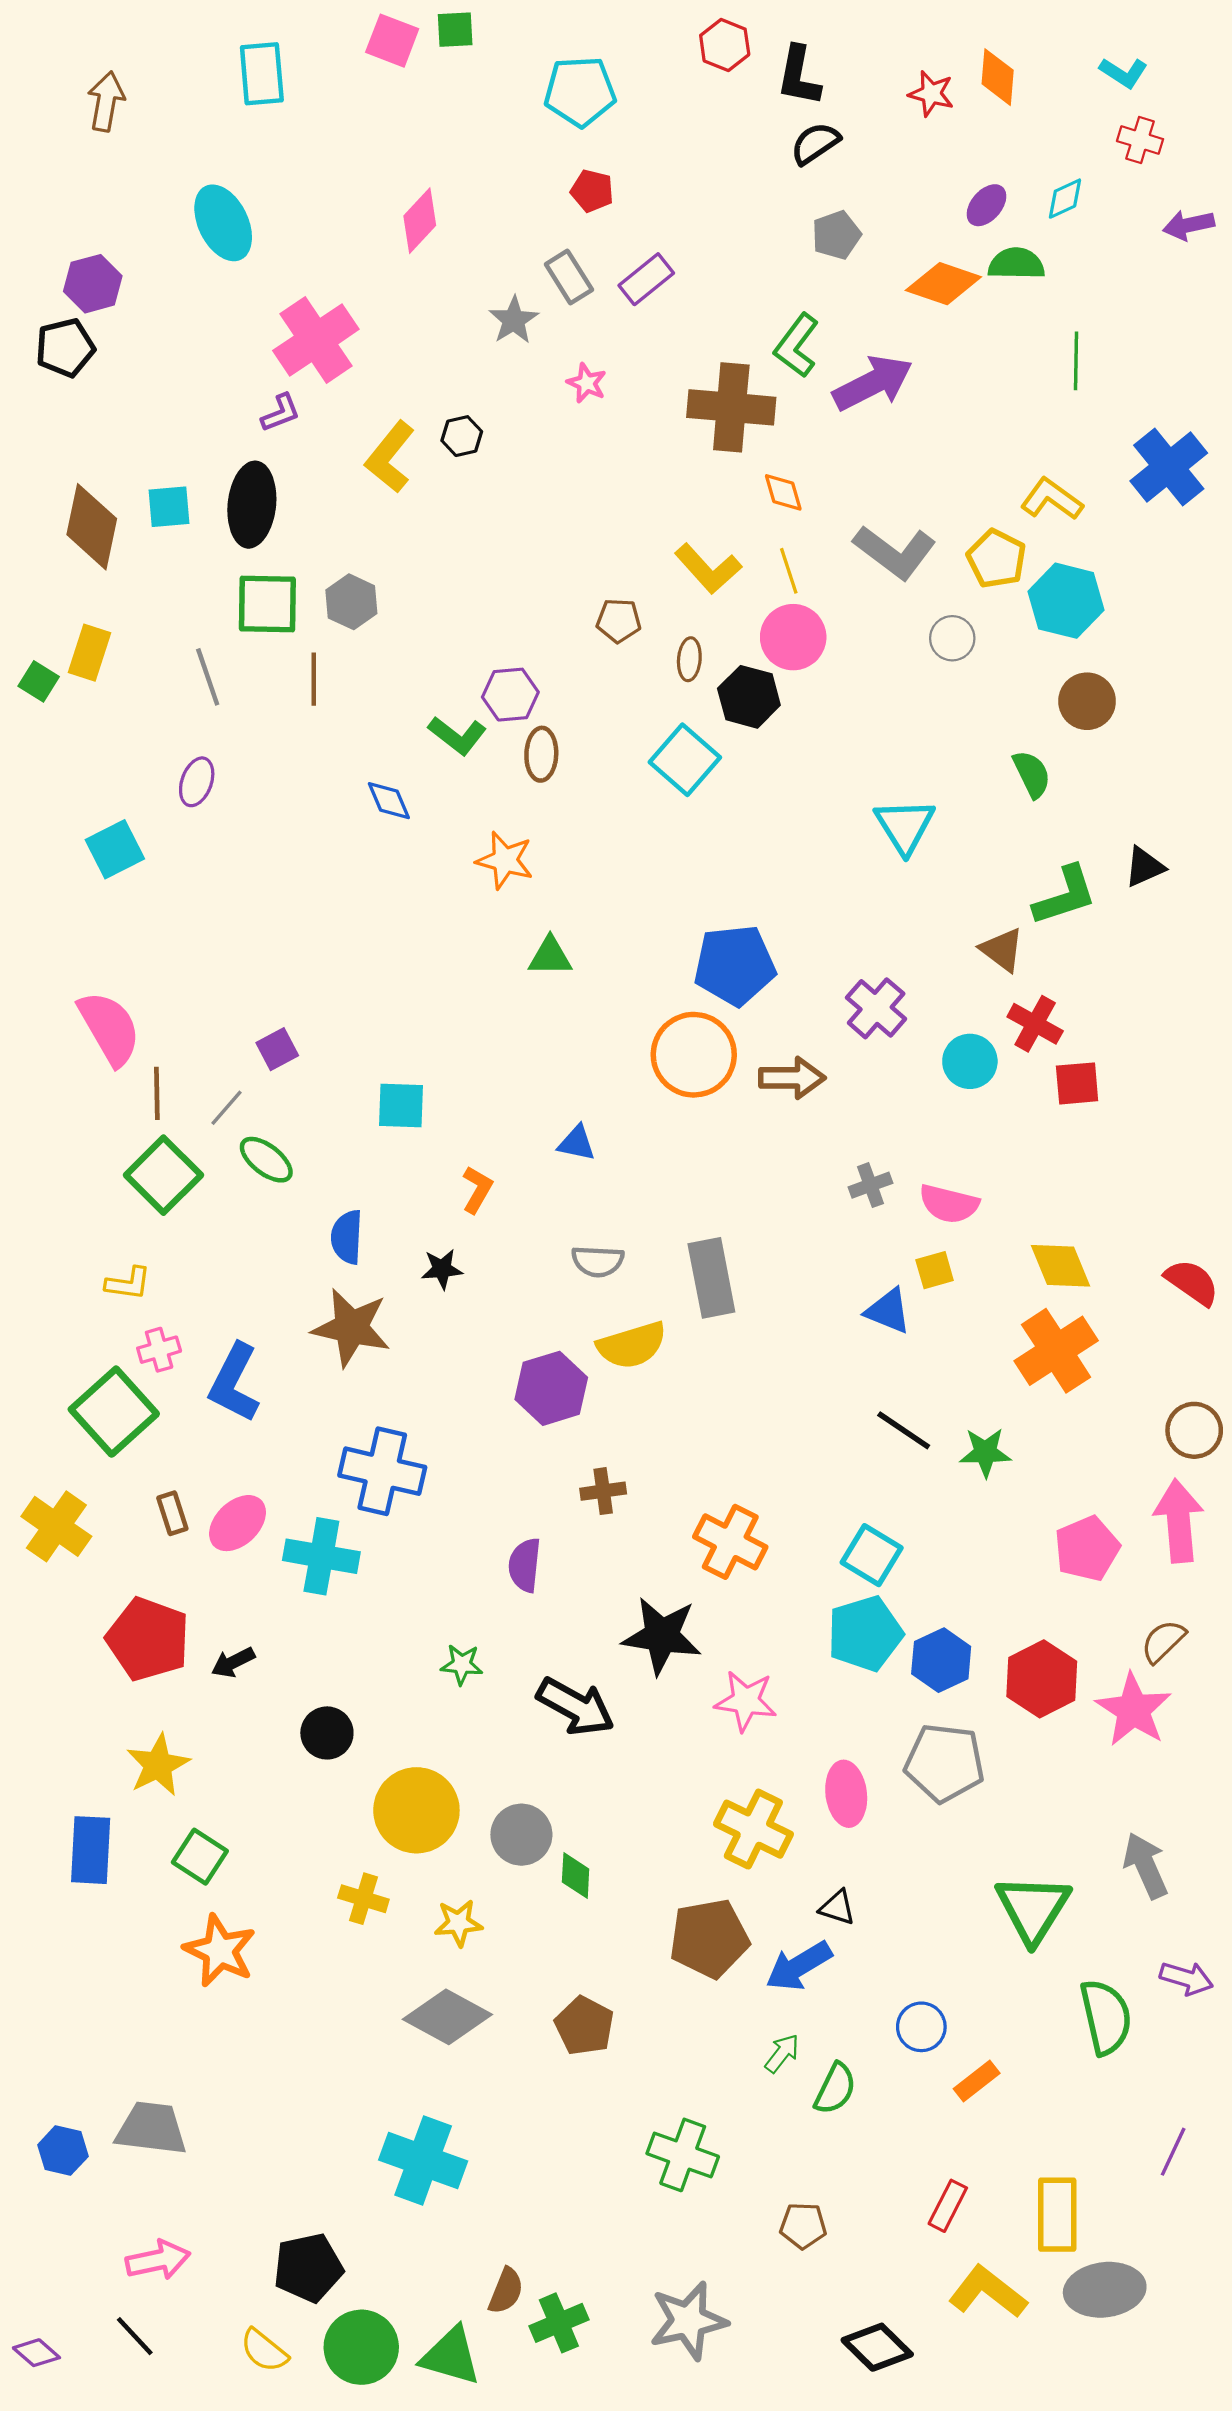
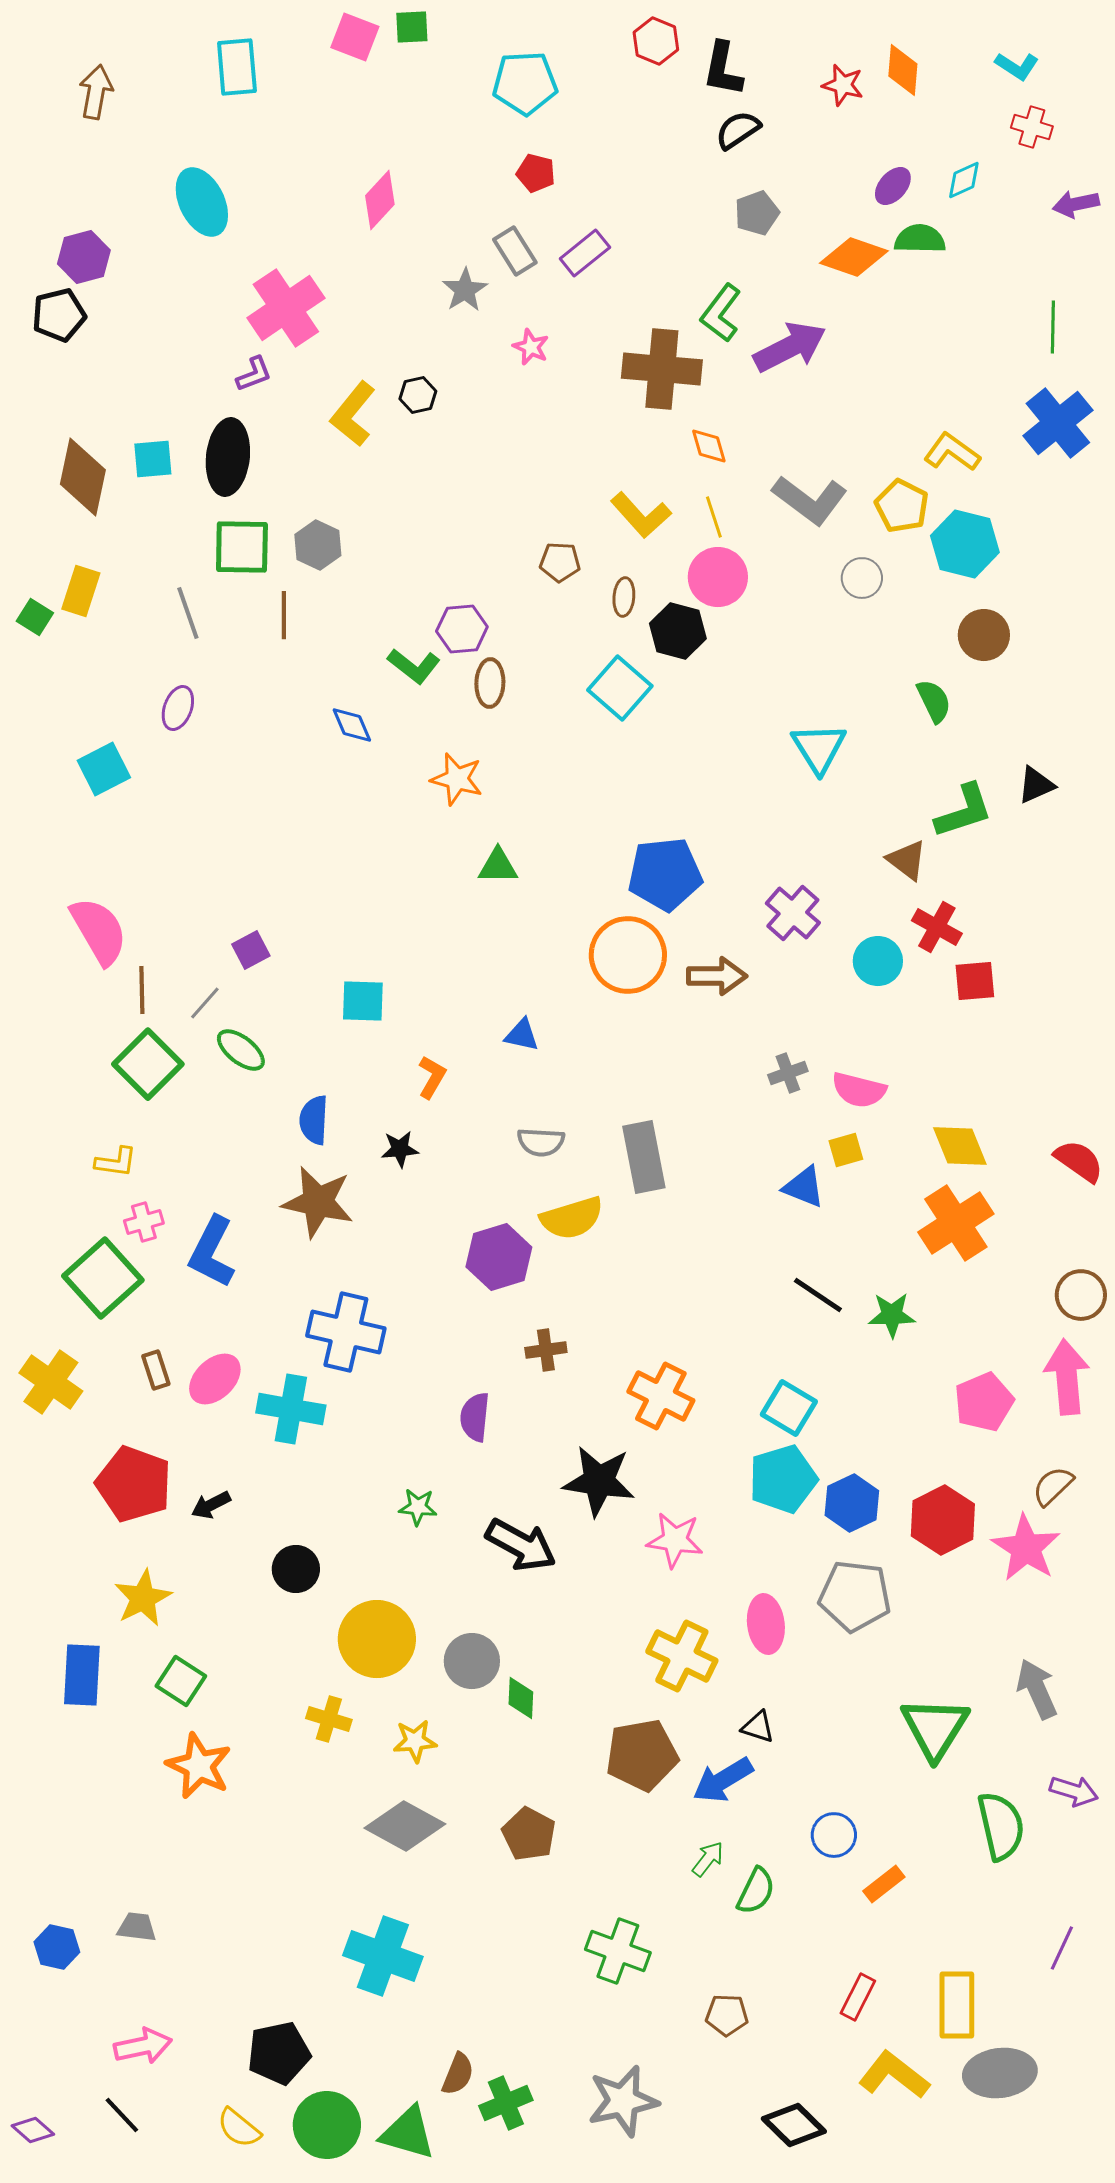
green line: (1076, 361) -> (1053, 327), moved
gray trapezoid: (151, 2128) -> (137, 1927), size x0.6

